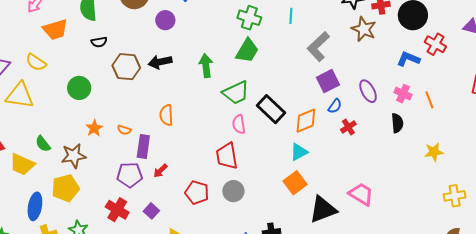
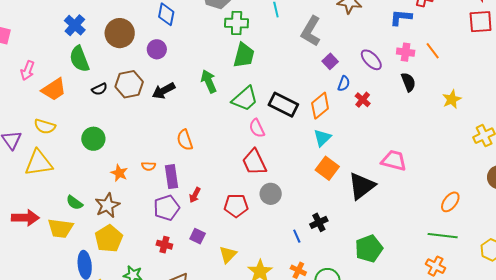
brown hexagon: (126, 67) -> (129, 84), moved
purple square: (328, 81) -> (330, 61), size x0.7
red cross: (117, 210) -> (164, 245), size x0.7

